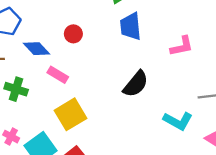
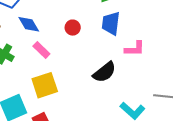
red circle: (73, 34) -> (73, 28), moved
pink L-shape: (182, 46) -> (135, 49), moved

